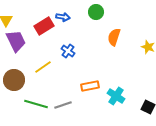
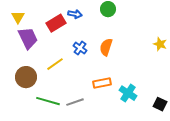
orange semicircle: (114, 37) -> (106, 47), moved

